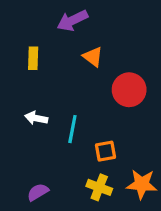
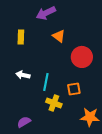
orange square: (105, 151) -> (74, 89), moved
yellow cross: (99, 187) -> (54, 103), moved

